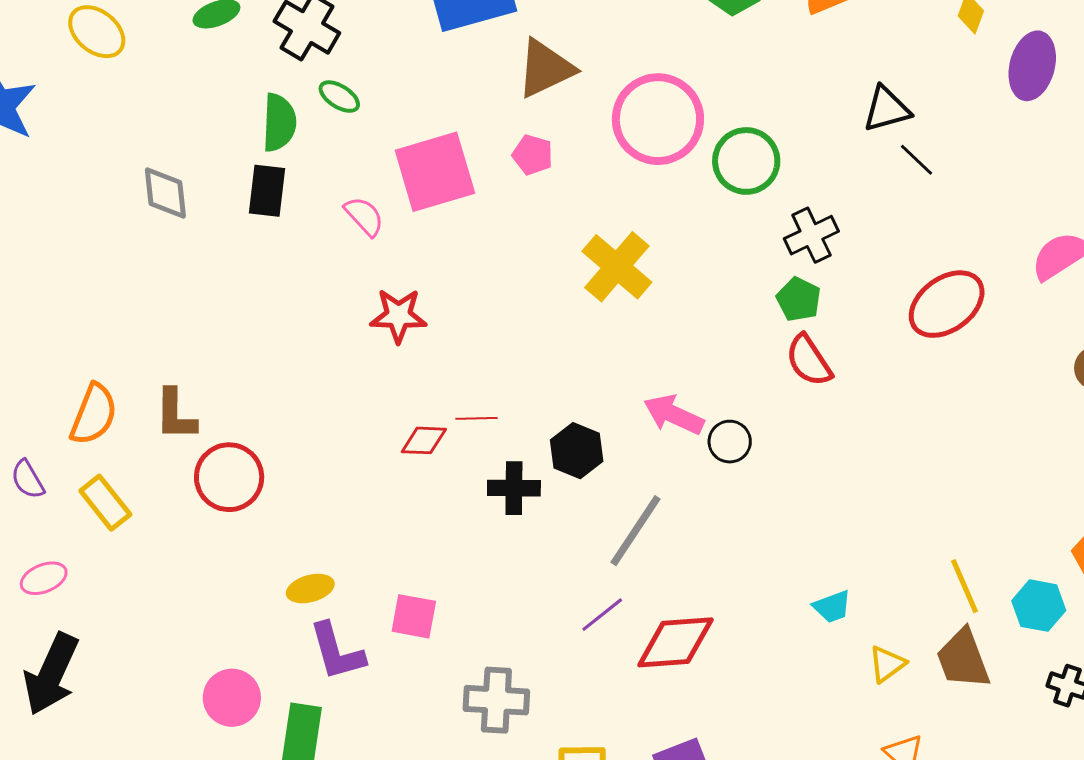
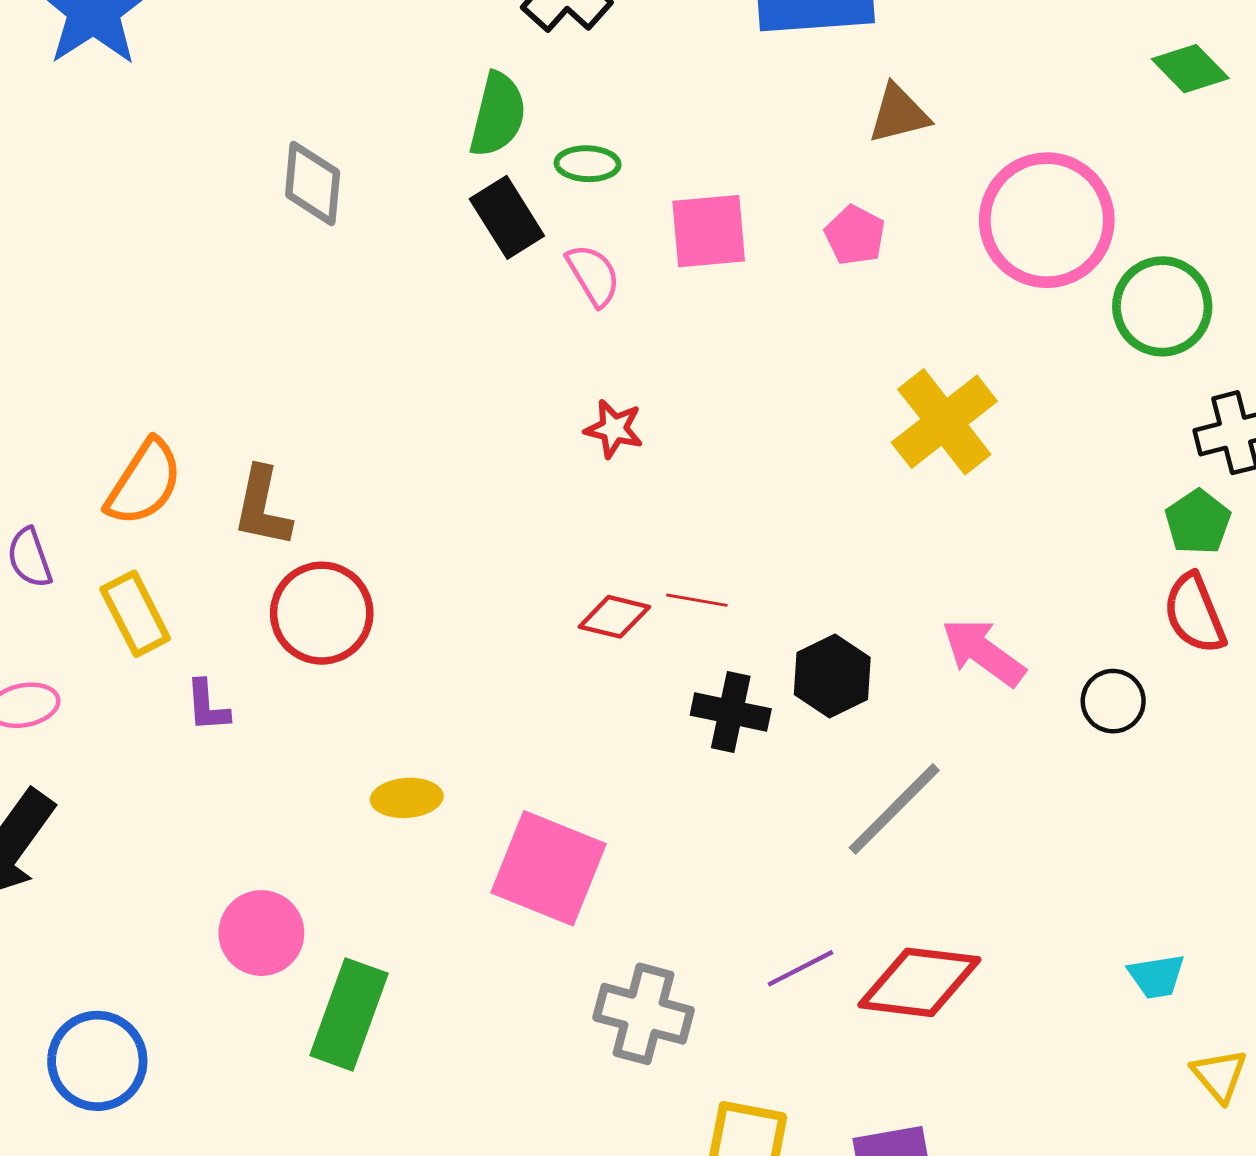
brown triangle: (545, 68) -> (899, 114), size x0.7
green ellipse: (339, 97) -> (588, 164), moved, turned -42
pink square: (435, 172) -> (709, 231), size x0.7
black rectangle: (267, 191) -> (507, 217), moved, turned -50
red star: (398, 316) -> (614, 429), size x0.7
black circle: (730, 442) -> (1113, 701), moved
purple line: (602, 615) -> (801, 968), moved
pink square: (414, 616) -> (548, 868), size x1.6
purple L-shape: (337, 652) -> (207, 706), moved, size x0.6
yellow triangle: (887, 664) -> (1219, 1075), turned -45

